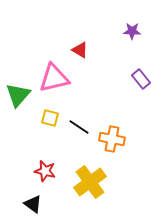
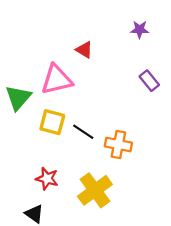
yellow square: (50, 118) -> (52, 122), size x1.4

